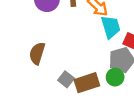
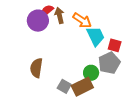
green circle: (115, 77) -> (91, 73), moved

